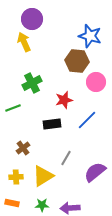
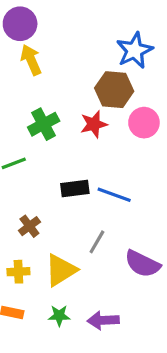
purple circle: (32, 19) -> (20, 24), moved
blue star: (90, 36) -> (135, 50), turned 30
red star: (64, 100) -> (94, 124), moved
blue line: (87, 120) -> (114, 195), moved, turned 65
purple semicircle: (95, 172) -> (142, 264), turned -115

